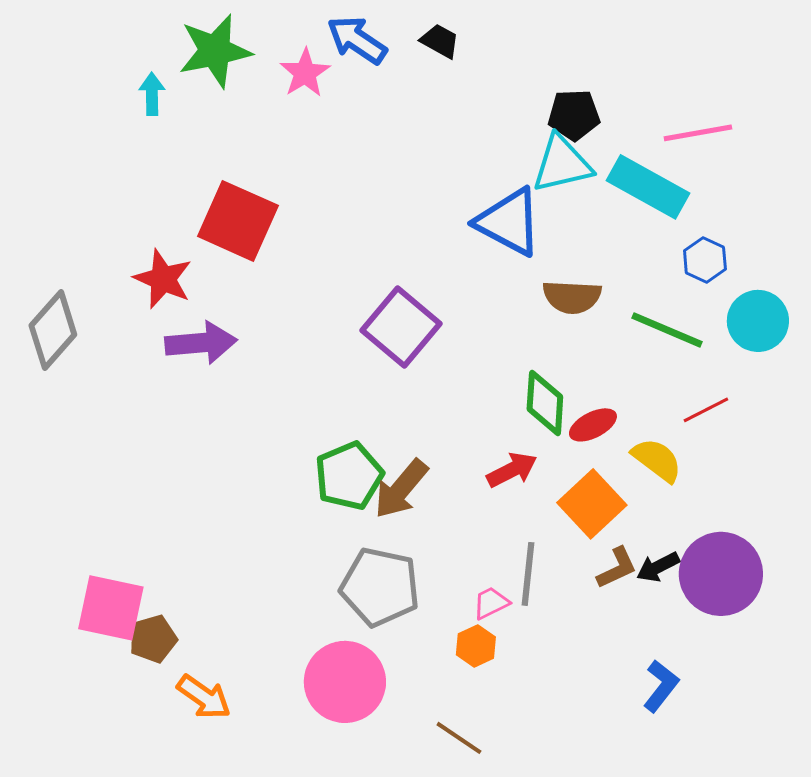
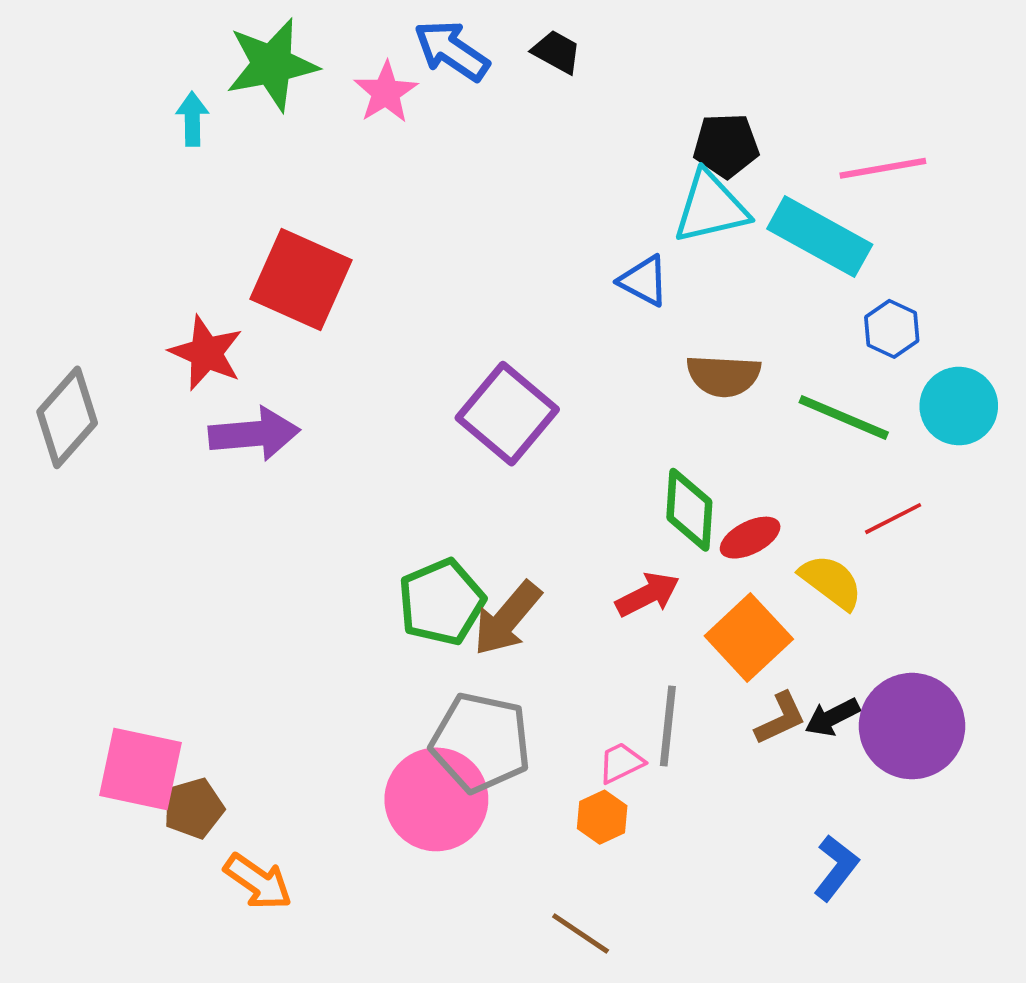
blue triangle: (509, 222) -> (644, 281), size x0.6
pink circle: (345, 682) -> (436, 799), moved

